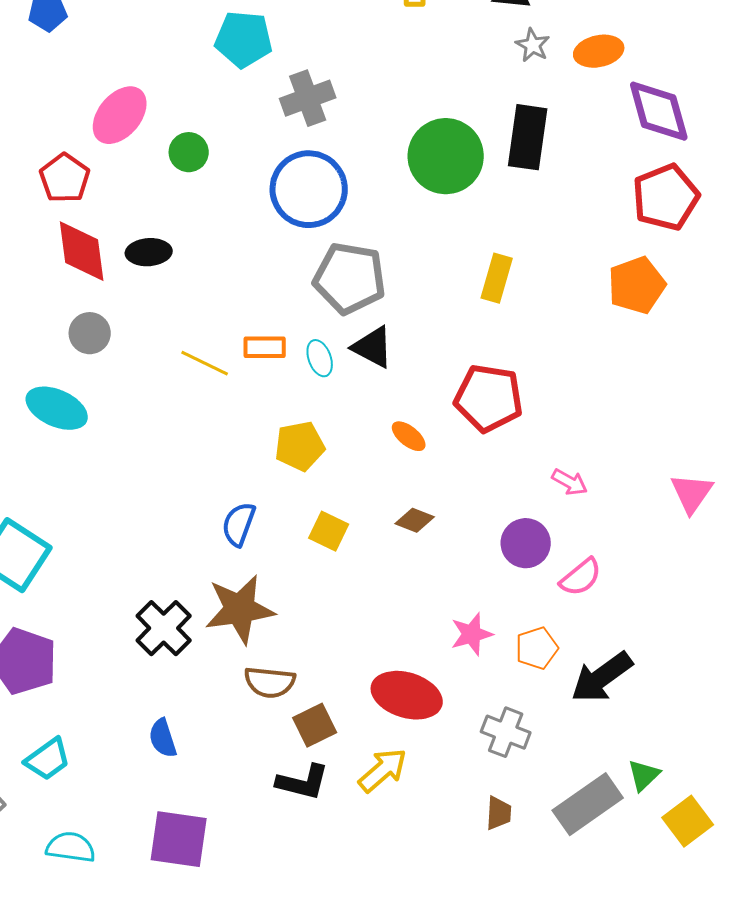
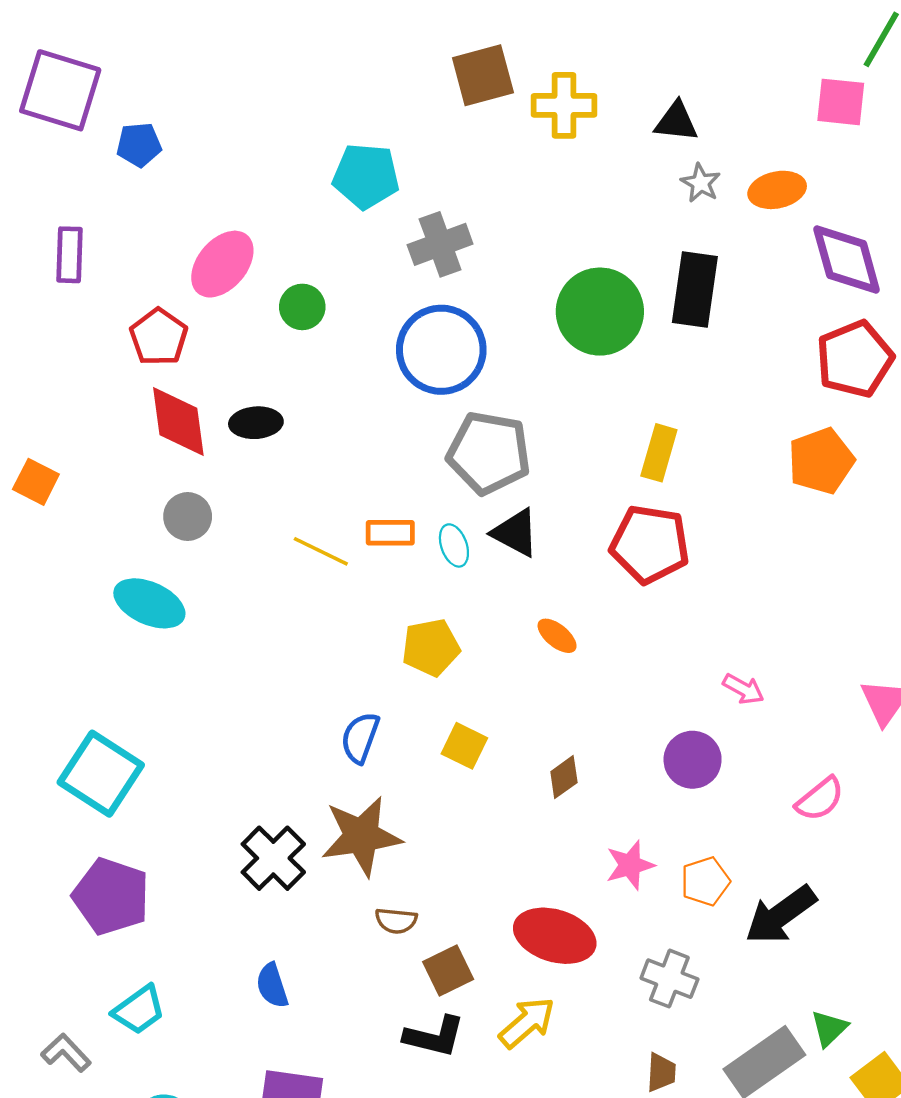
red pentagon: (489, 398) -> (650, 544), moved
brown diamond: (415, 520) -> (564, 777), moved, turned -57
pink semicircle: (581, 577) -> (820, 799), moved
brown semicircle: (270, 682) -> (396, 921), size x0.7

